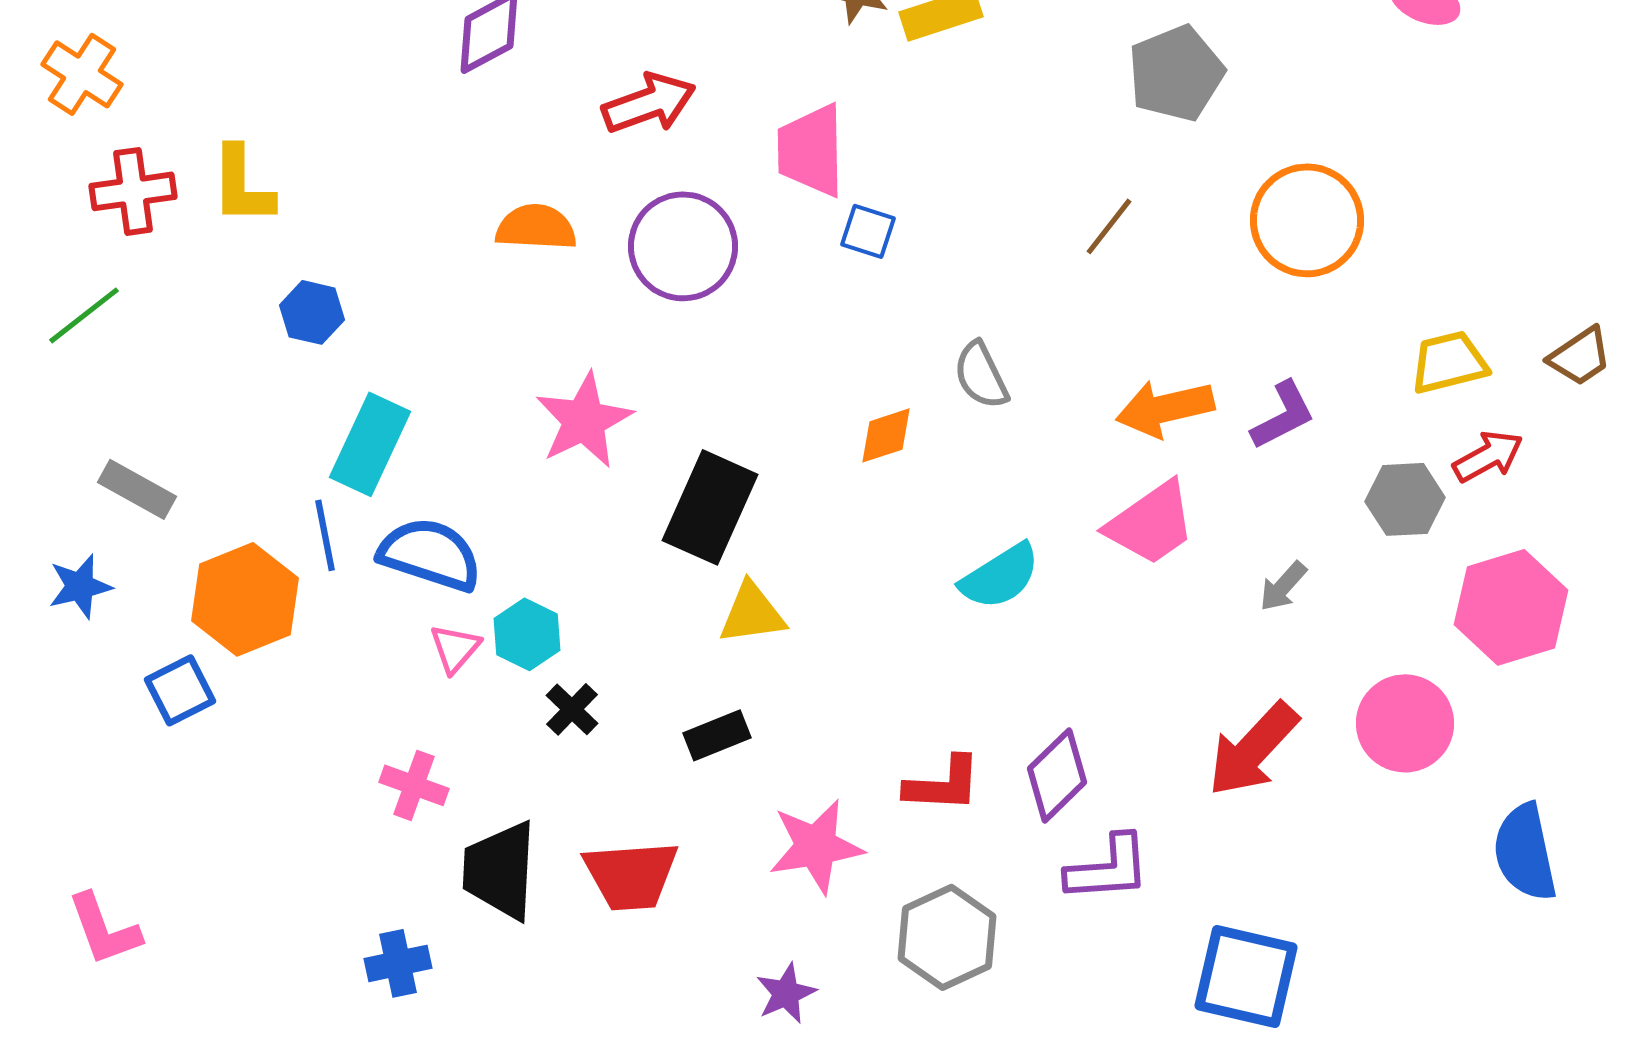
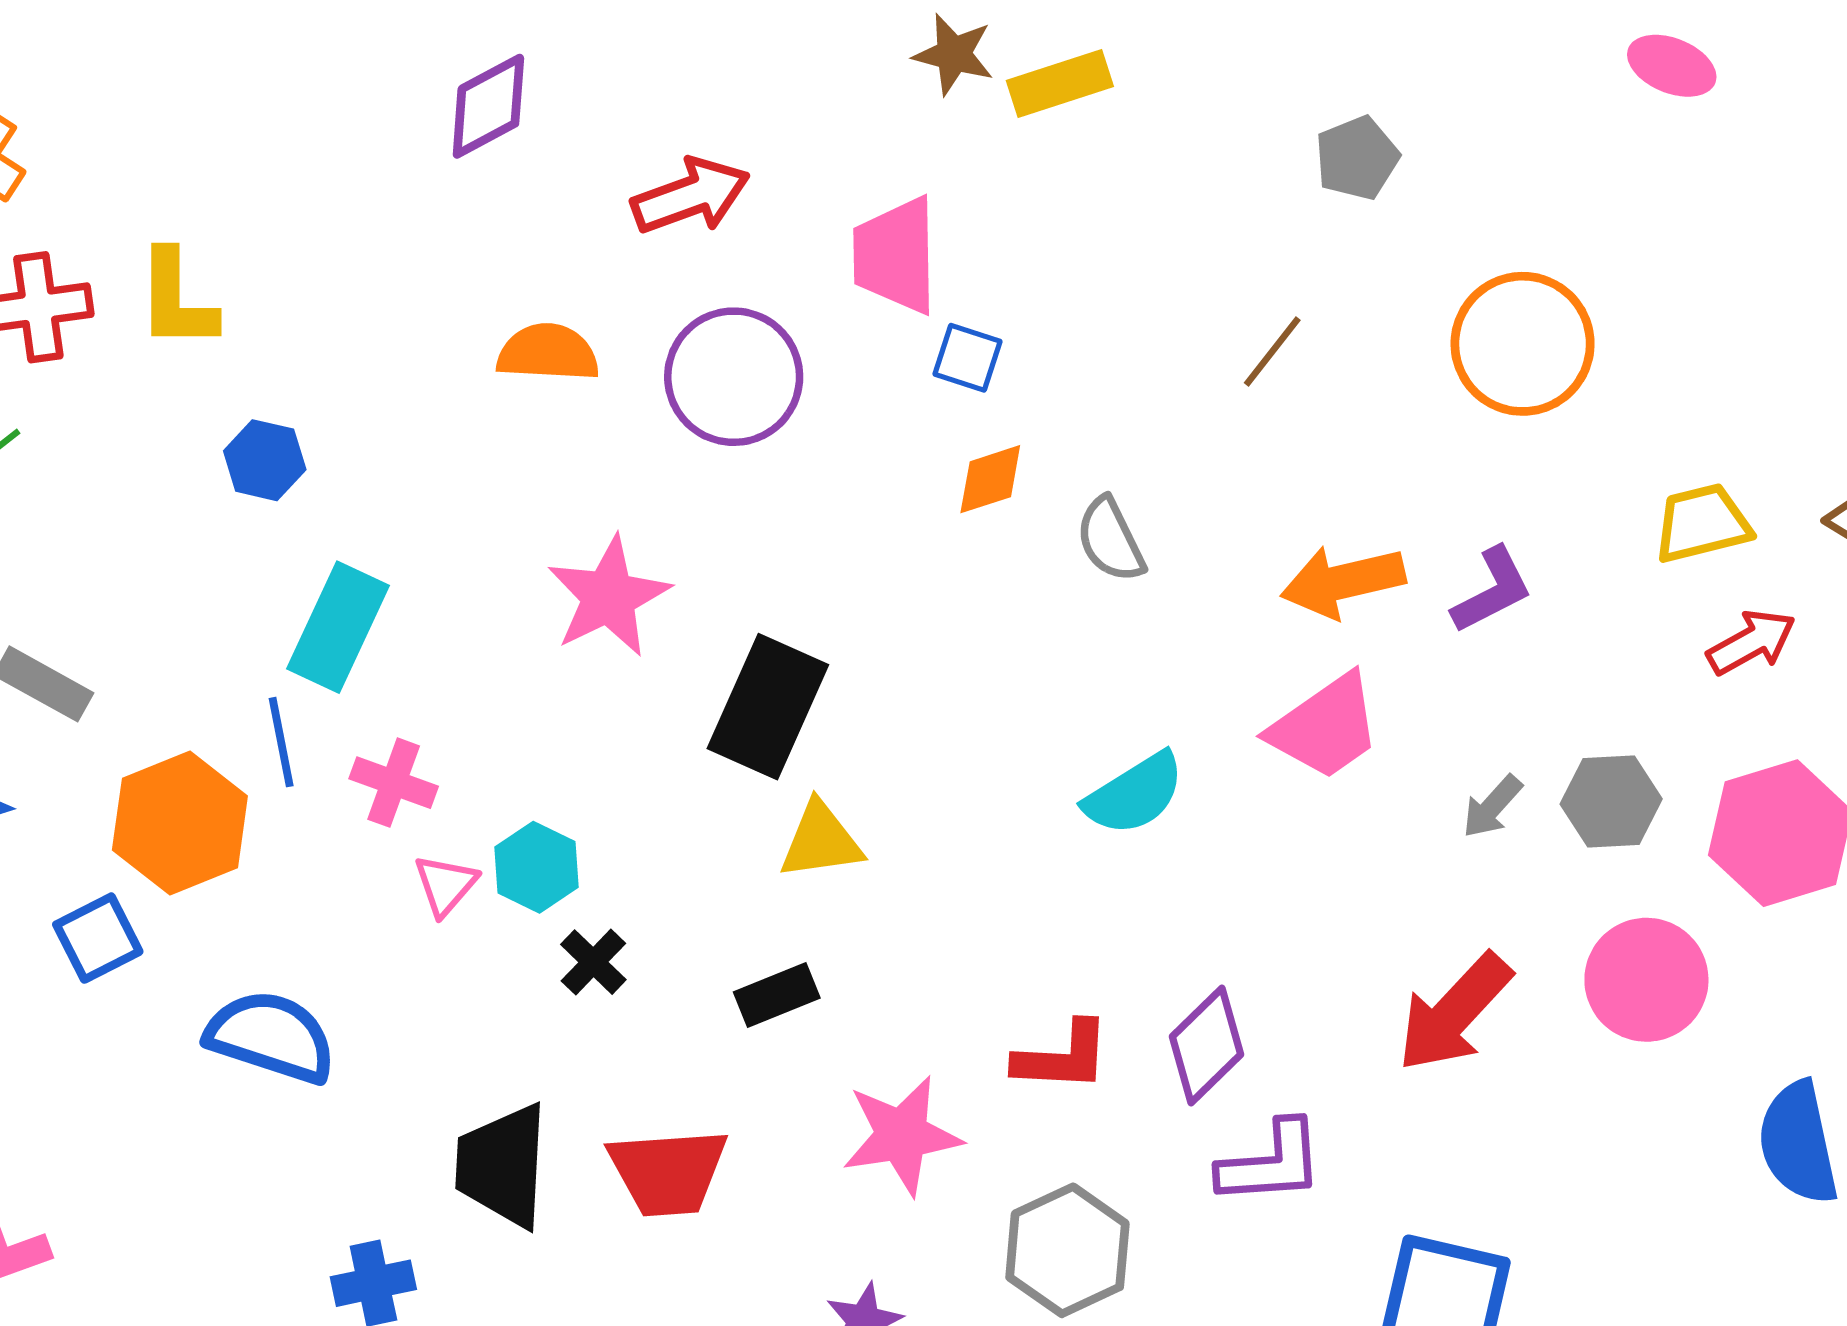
gray pentagon: (1176, 73) -> (1357, 158), size x0.7
orange diamond: (886, 435) -> (990, 479), moved
gray hexagon: (1405, 499) -> (1611, 802), moved
blue semicircle: (430, 554) -> (271, 1037), moved
pink cross: (414, 785) -> (394, 783), moved

